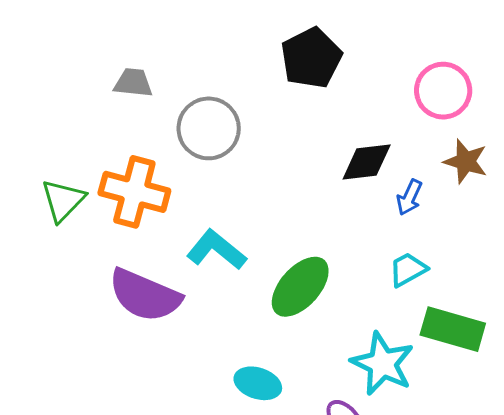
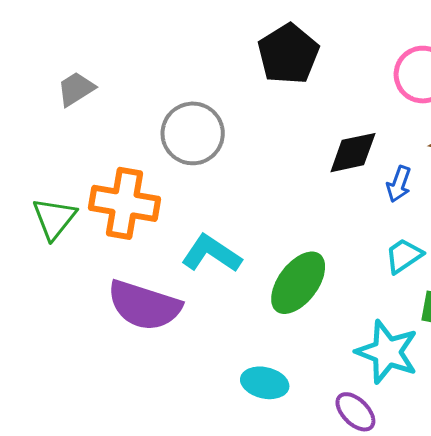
gray trapezoid: (133, 83) -> (76, 89), moved, turned -33

